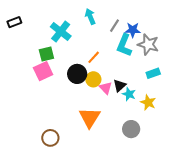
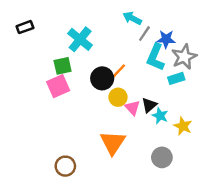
cyan arrow: (90, 16) -> (132, 18), moved, turned -42
gray star: (148, 44) -> (184, 57), turned 30
cyan rectangle: (153, 73) -> (176, 78), moved
black circle: (77, 74) -> (102, 78), moved

